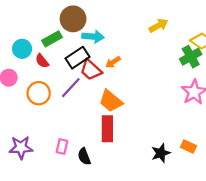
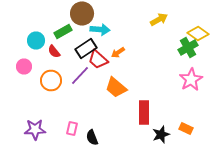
red rectangle: (107, 129) -> (144, 112), moved

